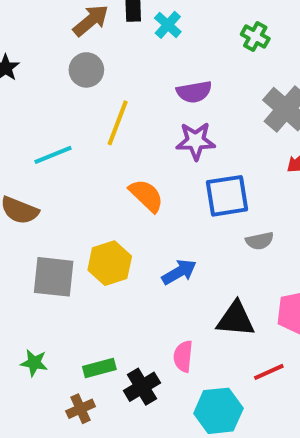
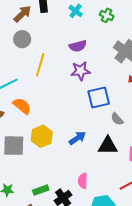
cyan cross: (168, 25) -> (76, 11), moved
orange semicircle: (146, 196) -> (22, 106), moved
gray semicircle: (260, 241) -> (117, 119), turned 64
black triangle: (236, 319) -> (108, 146), moved

